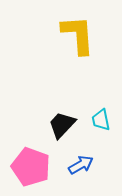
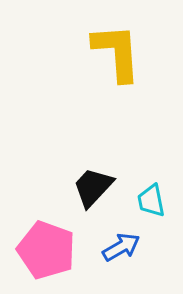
cyan trapezoid: (101, 120) -> (151, 201), moved

